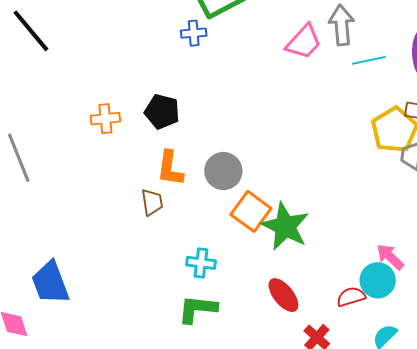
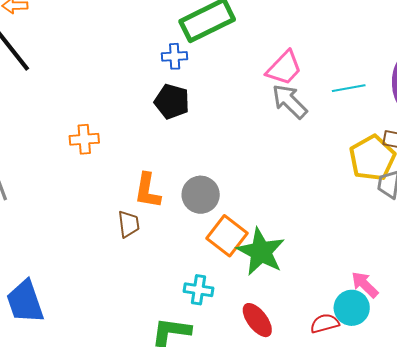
gray arrow: (342, 25) -> (290, 101), moved, turned -42
black pentagon: (162, 112) -> (172, 102), moved
cyan cross: (201, 263) -> (199, 290), moved

